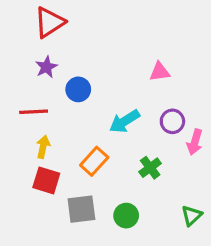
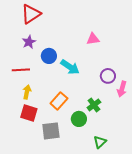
pink triangle: (160, 72) -> (93, 39), moved
cyan arrow: (125, 121) -> (70, 67), moved, turned -114
green circle: (126, 216) -> (79, 119), moved
green triangle: (192, 216) -> (100, 142), moved

